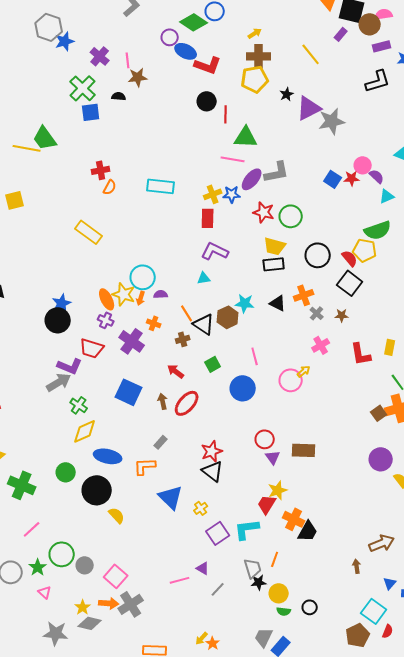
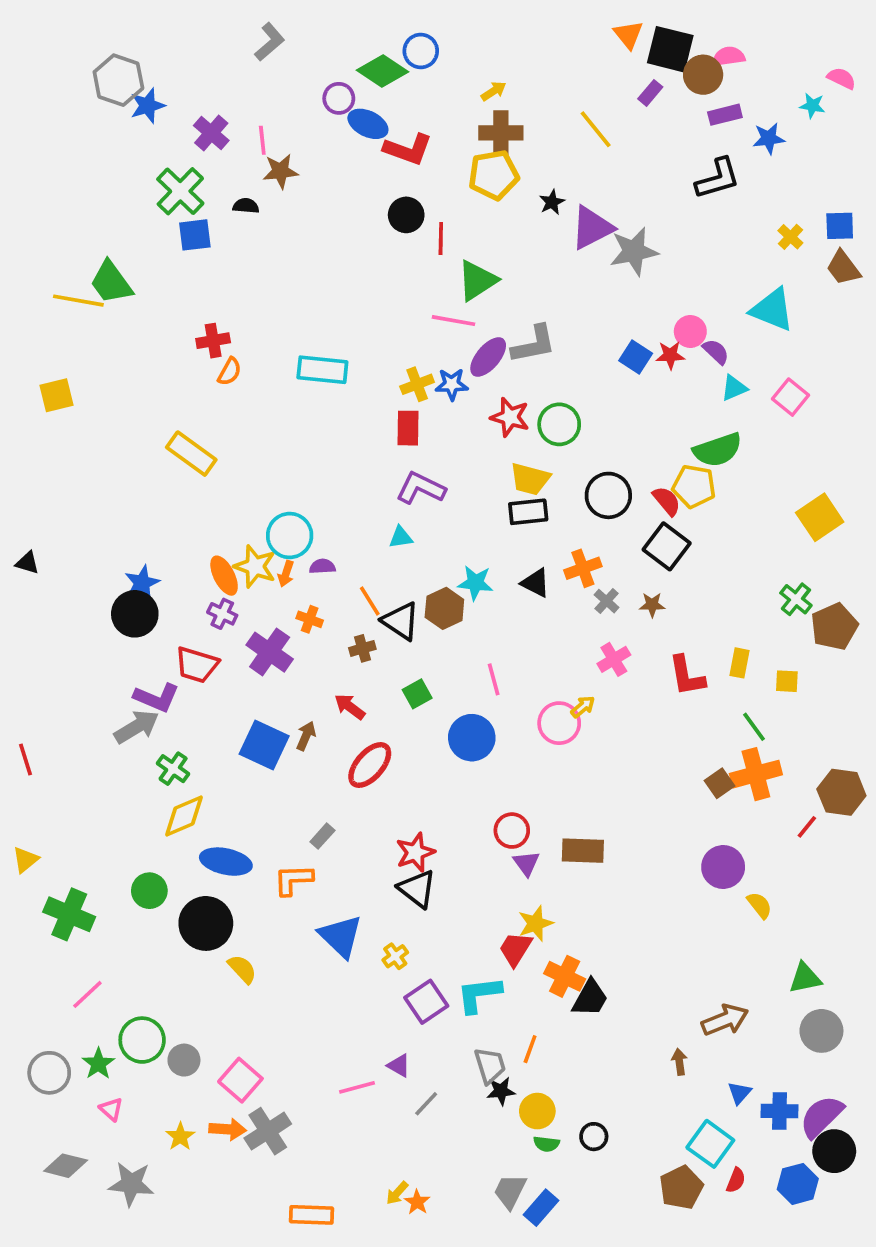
green triangle: (246, 137) -> (477, 280), turned -35
brown arrow: (163, 401) -> (306, 736), moved, turned 35
gray diamond: (90, 623) -> (66, 1166), moved

